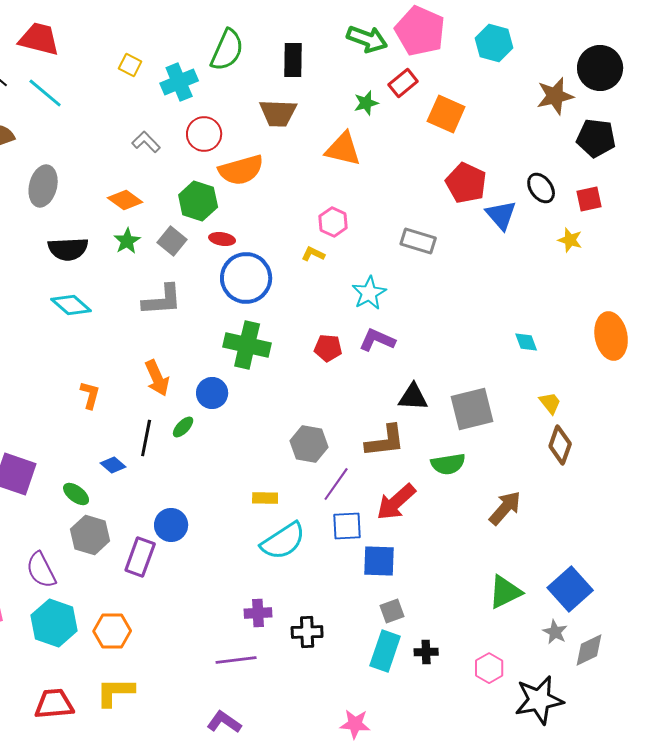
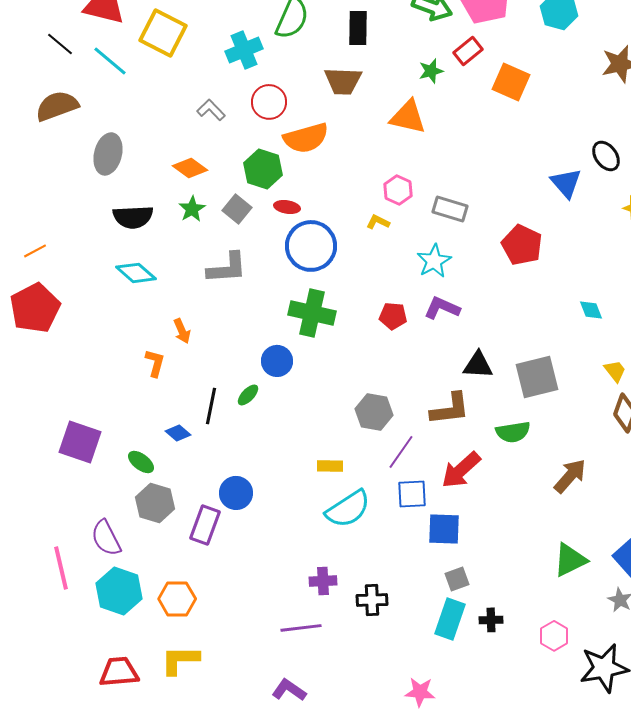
yellow square: (130, 65) -> (163, 33), moved, size x2.0
red pentagon: (466, 183) -> (522, 245), moved
gray rectangle: (418, 241) -> (450, 209), moved
orange arrow: (157, 378) -> (182, 331), moved, size x0.7

